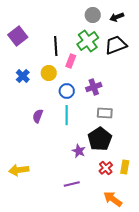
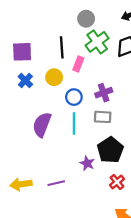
gray circle: (93, 15) -> (86, 19), moved
purple square: (18, 36) -> (22, 52), moved, turned 36
gray rectangle: (105, 113) -> (103, 117), moved
purple semicircle: (38, 116) -> (42, 125), size x1.6
purple line: (72, 184) -> (56, 183), moved

